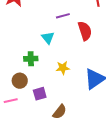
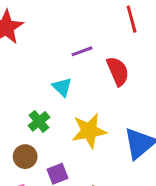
green cross: (31, 59) -> (39, 121), turned -32
yellow star: (63, 68) -> (89, 131), size x1.6

